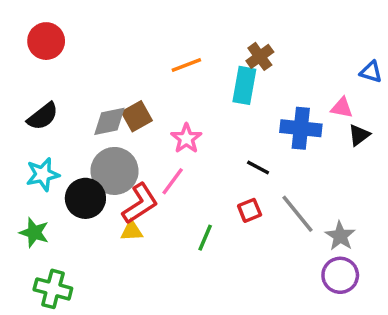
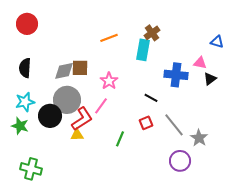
black semicircle: (43, 116) -> (25, 68), turned 132
brown square: (137, 116) -> (80, 68), turned 30
green star: (34, 233) -> (20, 126), moved
purple circle: (340, 275) -> (180, 161), moved

